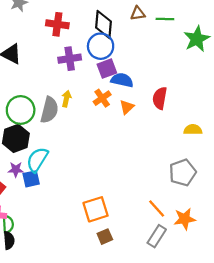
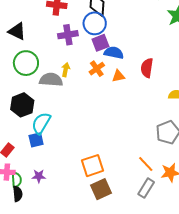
orange triangle: (127, 107) -> (118, 76), turned 32
green circle: (21, 110) -> (26, 63), moved
gray semicircle: (49, 110) -> (51, 80), turned -100
purple star: (16, 170) -> (39, 176), moved
brown square: (105, 237) -> (101, 189), size x1.5

